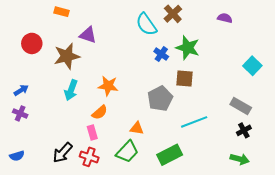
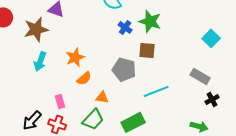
orange star: (108, 86) -> (75, 57), turned -30
gray pentagon: (160, 99) -> (124, 69), turned -30
orange semicircle: (100, 112) -> (84, 78), moved
black cross: (244, 130) -> (212, 99), moved

